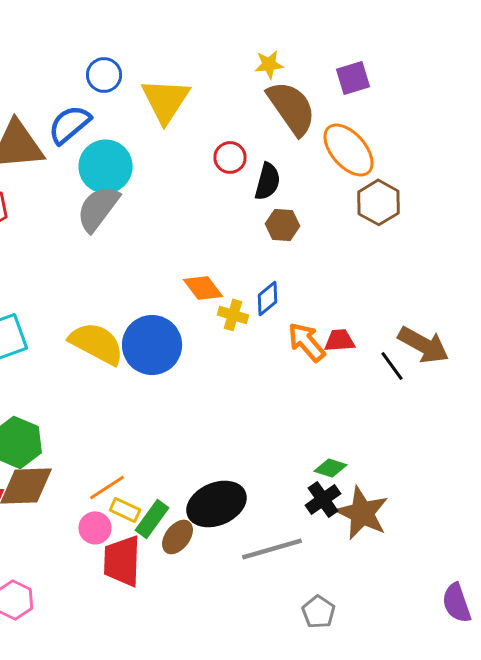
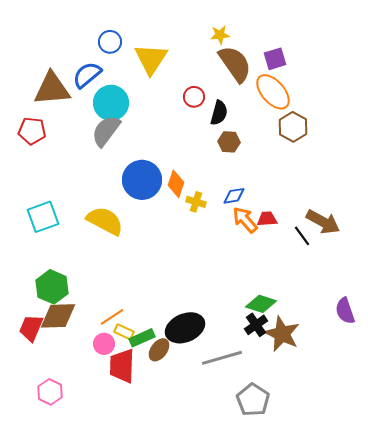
purple square: (353, 78) -> (275, 59), moved
orange diamond: (203, 288) -> (176, 184), turned 56
blue diamond: (267, 298) -> (234, 196), moved, turned 30
blue circle: (152, 345) -> (142, 180), moved
green diamond: (330, 468) -> (261, 304), size x1.4
green rectangle: (152, 519) -> (142, 338), turned 30
purple semicircle: (456, 603) -> (345, 311), moved
gray pentagon: (318, 612) -> (253, 400), size x1.5

